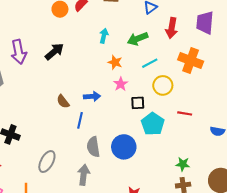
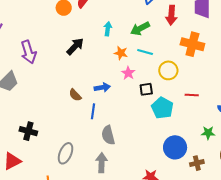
black arrow: (54, 52) -> (75, 46), moved
cyan line: (150, 63) -> (145, 52), moved, turned 49
blue circle: (124, 147) -> (175, 147), moved
green star: (183, 164) -> (208, 133), moved

